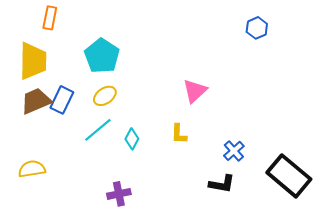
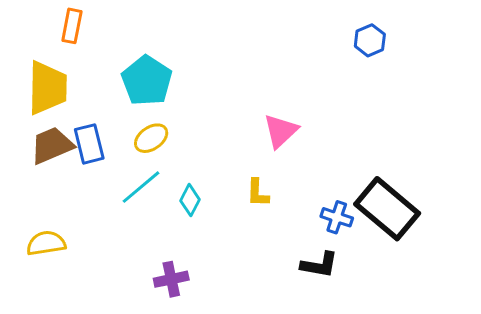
blue rectangle: (62, 100) -> (89, 144), turned -40
blue cross: (234, 151) -> (337, 217), turned -30
black rectangle: (289, 176) -> (387, 209), moved

